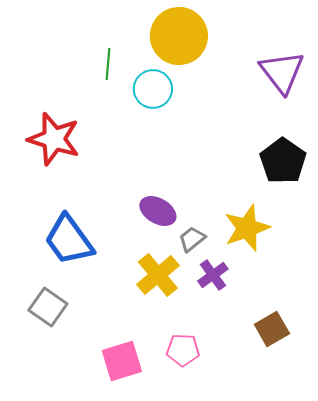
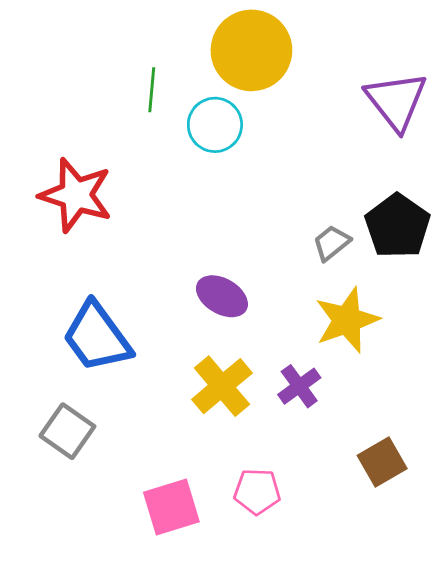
gray trapezoid: (192, 239) -> (332, 243), moved

